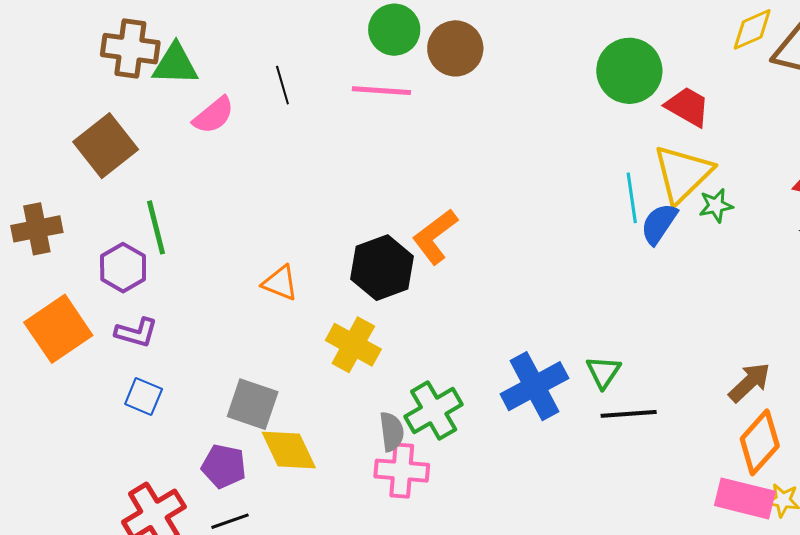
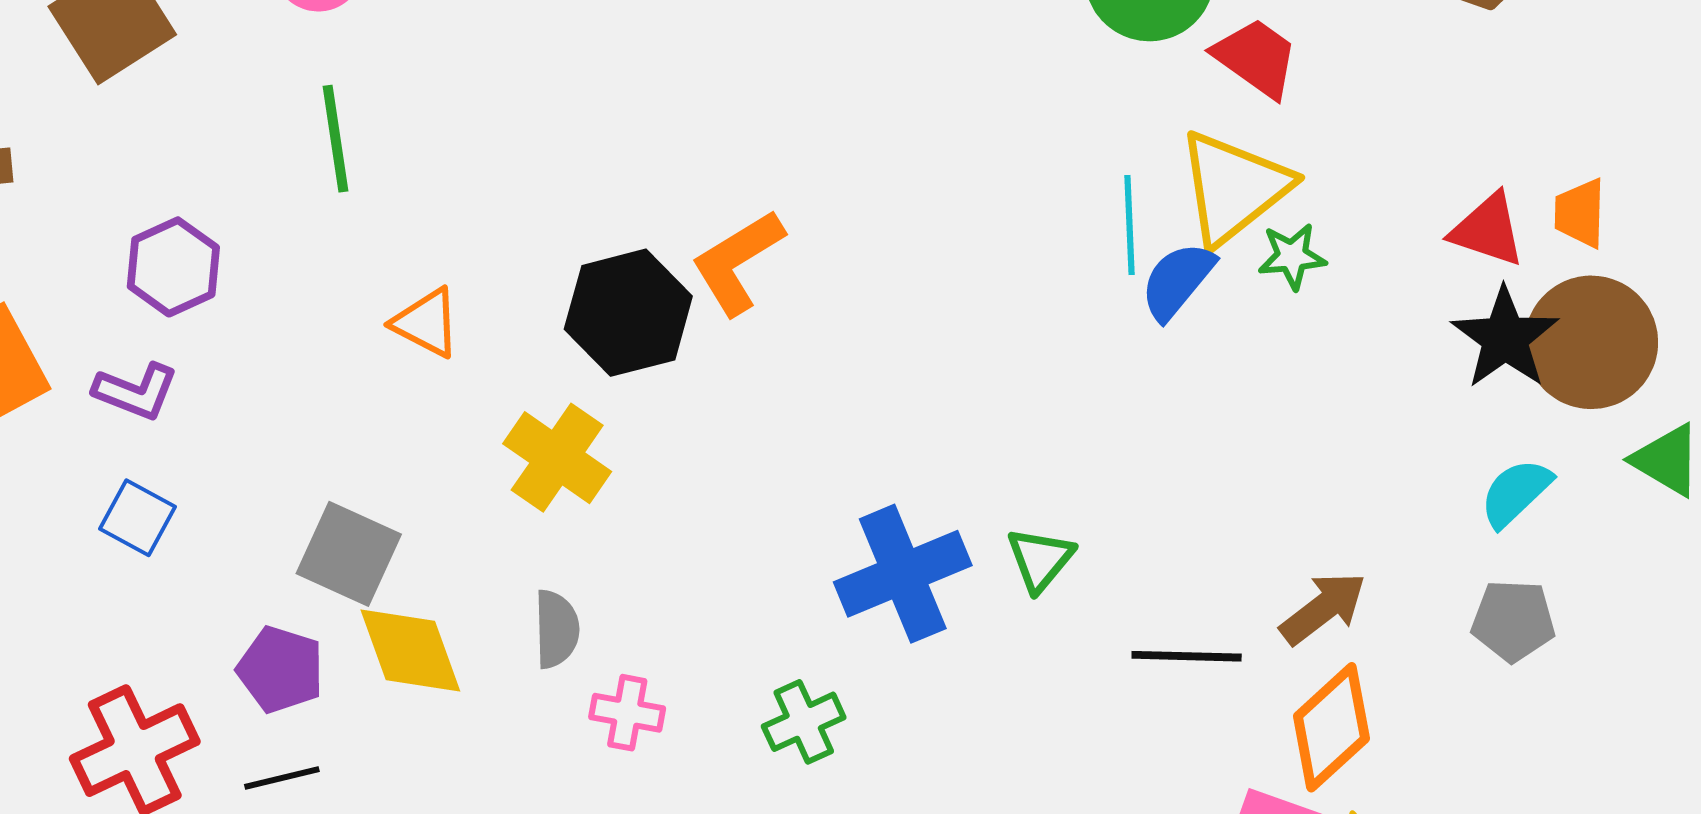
green line: (156, 227) -> (336, 139), moved
purple hexagon: (123, 268) -> (173, 267), moved
green cross: (434, 410) -> (804, 722), moved, size x0.7
black line: (629, 414) -> (1187, 656), moved
gray semicircle: (392, 432) -> (556, 629), moved
pink cross: (402, 471) -> (627, 713), size x0.7

